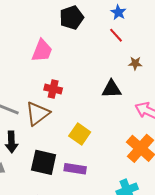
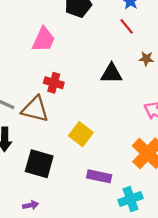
black triangle: (111, 89) -> (111, 74), moved
brown triangle: (38, 114) -> (35, 109), turned 48
purple rectangle: (75, 169) -> (99, 176), moved

